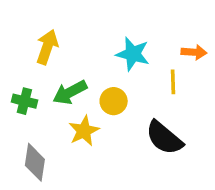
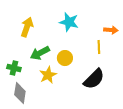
cyan star: (133, 54) -> (69, 22), moved
green cross: (24, 101) -> (14, 68), moved
black semicircle: (164, 138) -> (94, 79), turned -85

